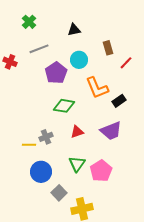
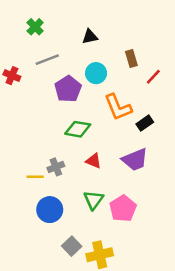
red triangle: (77, 132) -> (94, 161), turned 40
gray square: (59, 193) -> (72, 246), moved

